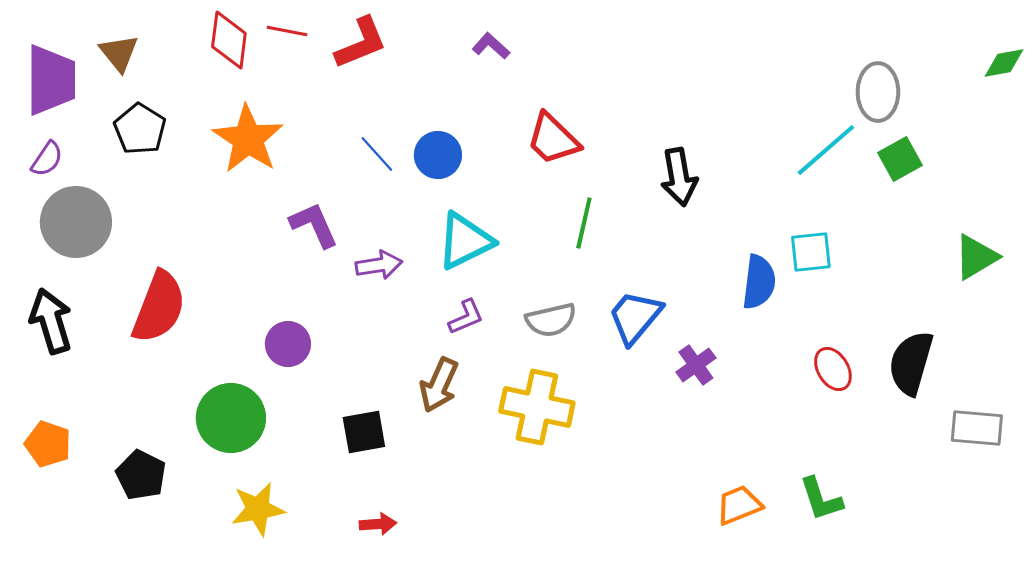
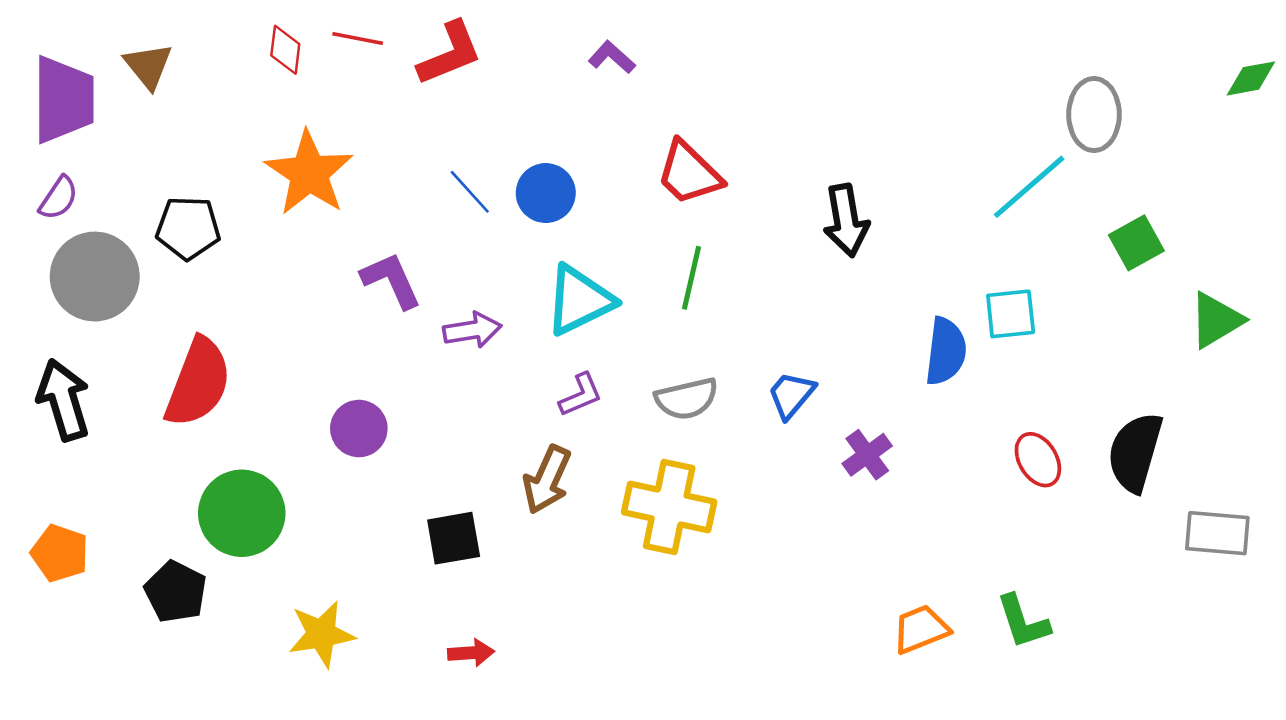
red diamond: (229, 40) -> (285, 50), size x0.7
black pentagon: (140, 129) -> (188, 228), moved, turned -30
green square: (900, 159) -> (1136, 243), moved
green line: (584, 223) -> (692, 278), moved
blue trapezoid: (635, 317) -> (791, 395), size x0.7
green circle: (231, 418) -> (242, 513), moved

